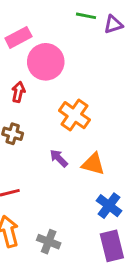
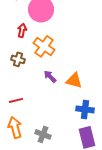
orange cross: (74, 115) -> (44, 46), moved
blue cross: (109, 206) -> (85, 109), turned -30

